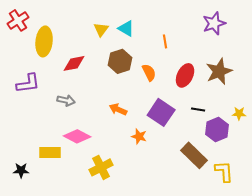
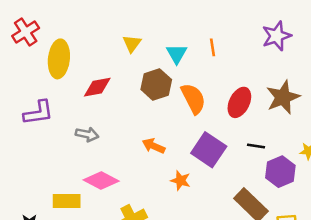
cyan triangle: (126, 28) -> (177, 54), moved, turned 30
orange line: (165, 41) -> (213, 47), moved
orange semicircle: (149, 72) -> (193, 99), size x1.4

